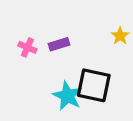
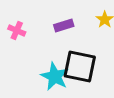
purple rectangle: (59, 44) -> (64, 26), moved

